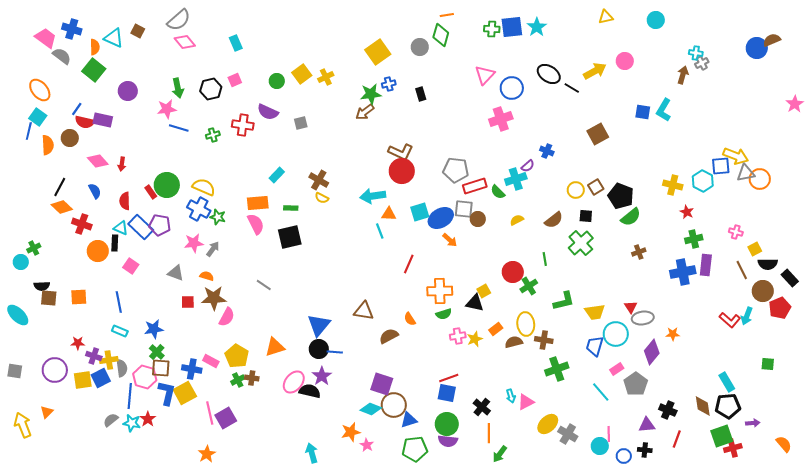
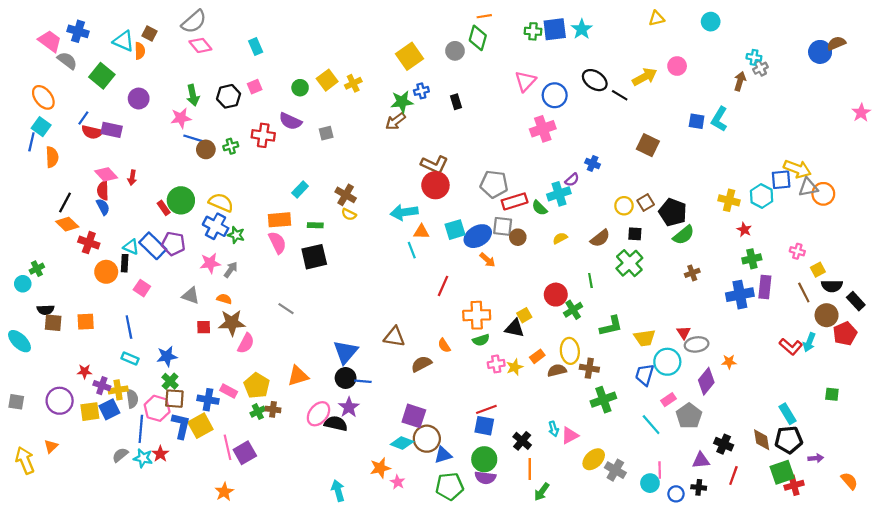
orange semicircle: (95, 47) -> (140, 51), moved
brown square: (598, 134) -> (648, 145), turned -35
brown circle: (70, 138) -> (206, 149), moved
red semicircle: (125, 201) -> (103, 191), moved

